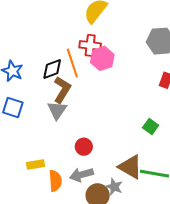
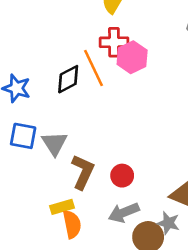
brown L-shape: (62, 90) -> (83, 172), moved
gray triangle: (57, 110) -> (54, 143), moved
orange semicircle: (55, 181) -> (72, 224), moved

